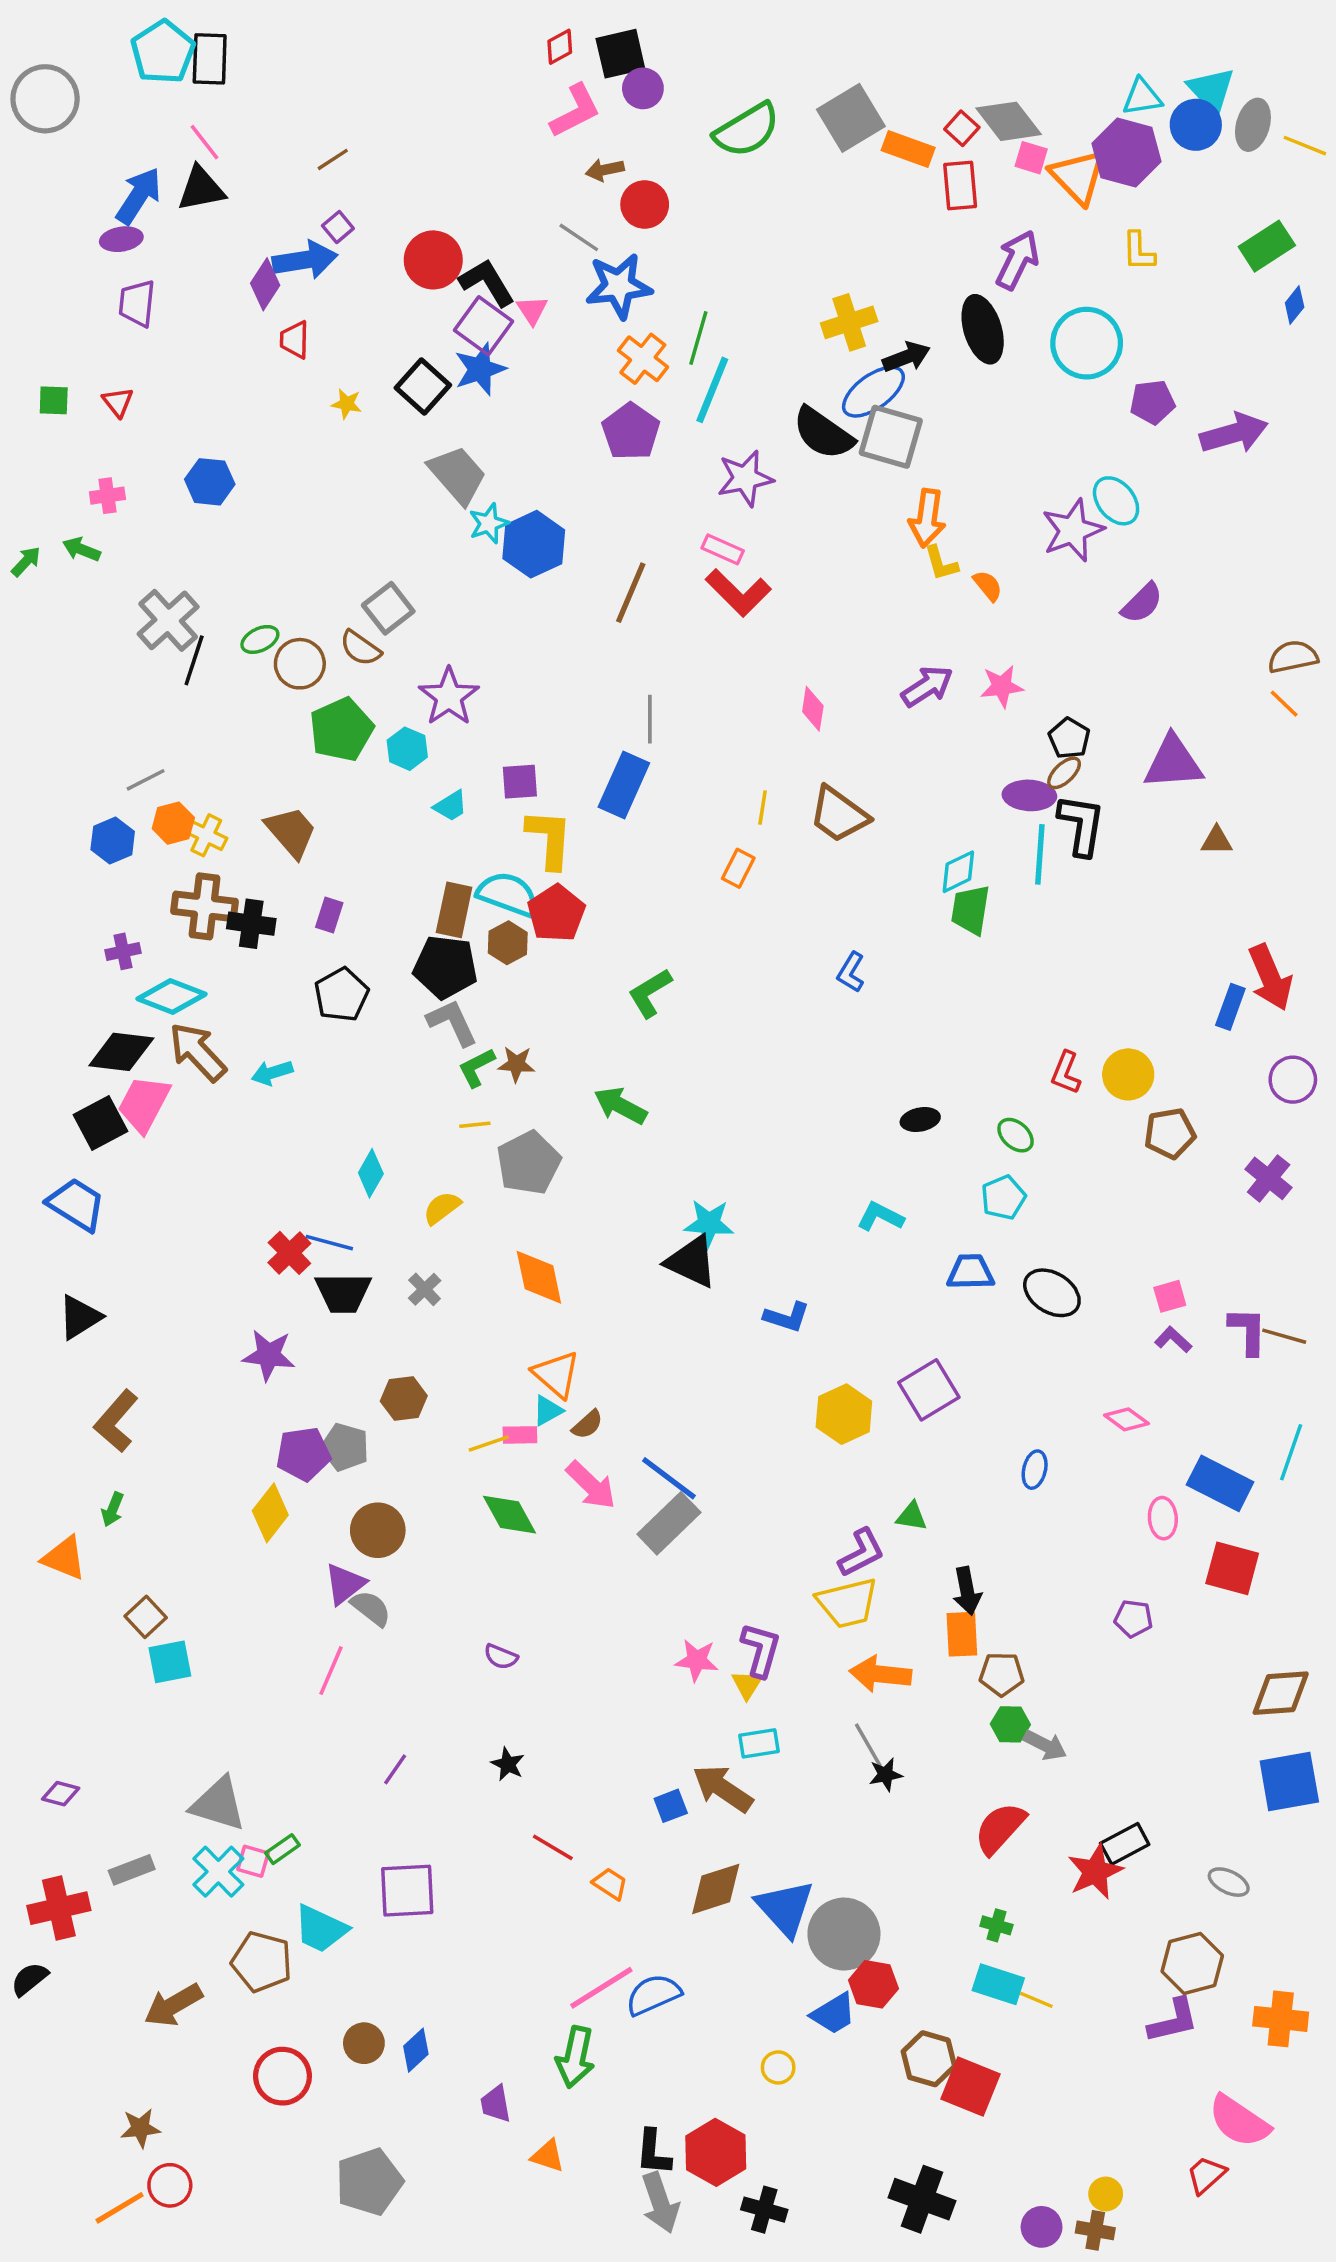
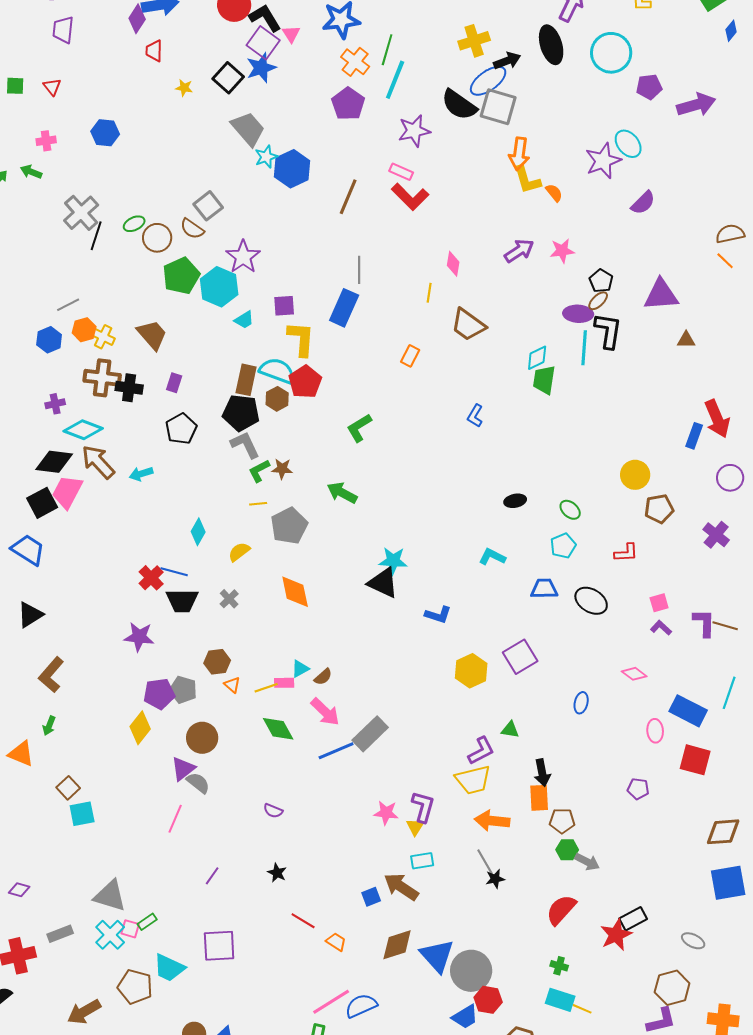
yellow L-shape: (941, 563) -> (527, 180), size x1.4
cyan hexagon: (407, 749) -> (219, 287), size x1.6
yellow line: (763, 808) -> (429, 293), moved
red L-shape: (1066, 1073) -> (626, 553), moved, turned -115
orange triangle: (556, 1374) -> (232, 685), moved, size x0.6
blue line: (669, 1478) -> (336, 751), moved, turned -60

